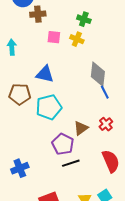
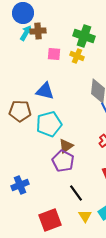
green cross: (84, 19) -> (84, 36), size x1.5
cyan arrow: (12, 47) -> (26, 33), moved, turned 35
brown triangle: (81, 128) -> (66, 146), moved
black line: (71, 163) -> (76, 193), moved, turned 72

